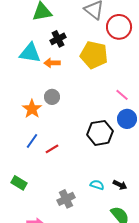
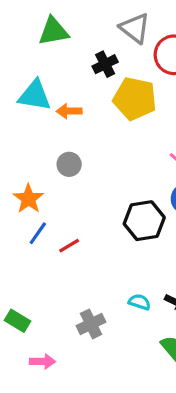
black cross: (58, 39) -> (105, 64), moved
orange star: (32, 109) -> (28, 199), moved
green rectangle: (19, 183) -> (17, 321), moved

